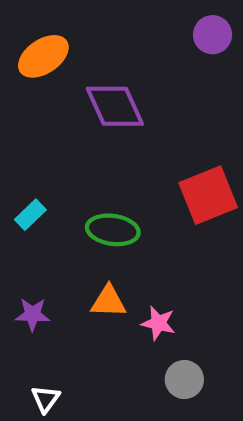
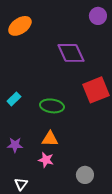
purple diamond: (115, 106) -> (71, 53), moved
pink star: (158, 323) -> (46, 160), moved

